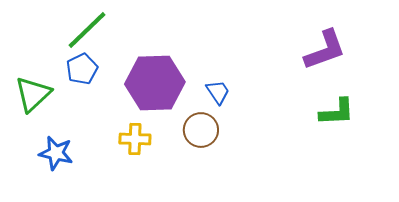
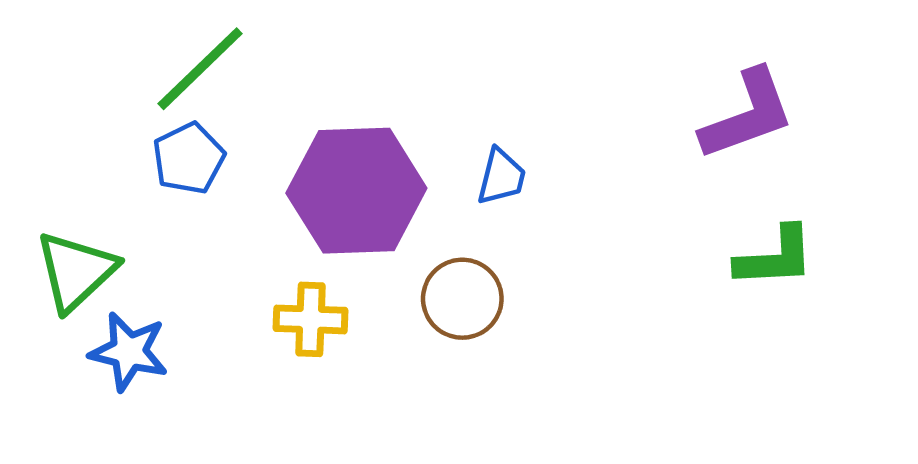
blue trapezoid: (218, 92) -> (501, 177), moved, turned 48
green triangle: (33, 94) -> (76, 271), moved

